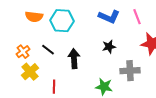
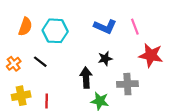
orange semicircle: (34, 17) -> (25, 27), turned -78
black arrow: (74, 59) -> (86, 78), moved
yellow cross: (30, 72) -> (21, 96), moved, turned 30

